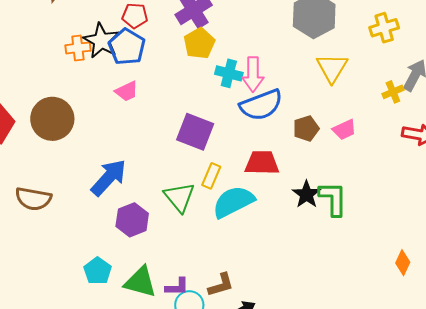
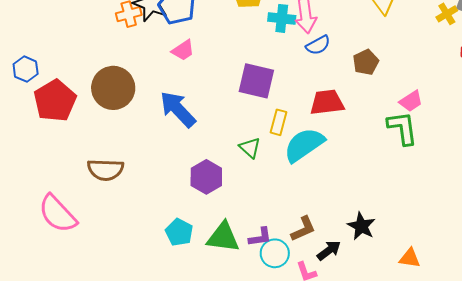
blue semicircle: (261, 105) -> (318, 45), size x0.6
pink trapezoid: (344, 130) -> (411, 101), moved
blue arrow: (109, 178) -> (178, 109), moved, turned -78
black star: (306, 194) -> (361, 226), moved
green triangle: (179, 197) -> (250, 148), size x0.7

